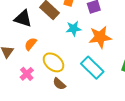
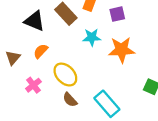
cyan rectangle: (92, 68) -> (107, 104), moved

